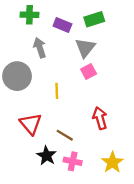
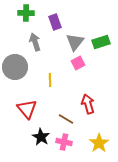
green rectangle: (94, 19) -> (101, 42), moved
purple rectangle: (62, 25) -> (55, 22), turned 49
brown line: (65, 135) -> (66, 119), moved

